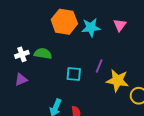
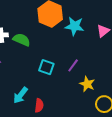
yellow star: (117, 80) -> (87, 84), size x0.7

